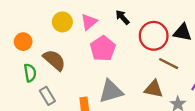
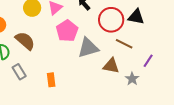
gray triangle: (111, 91) -> (88, 48), moved

